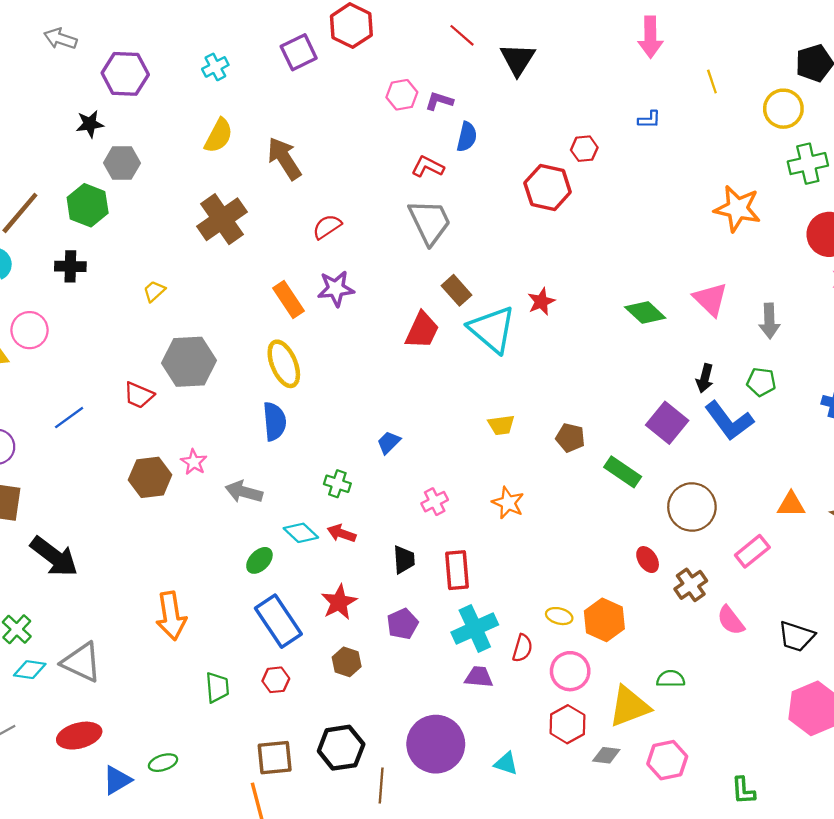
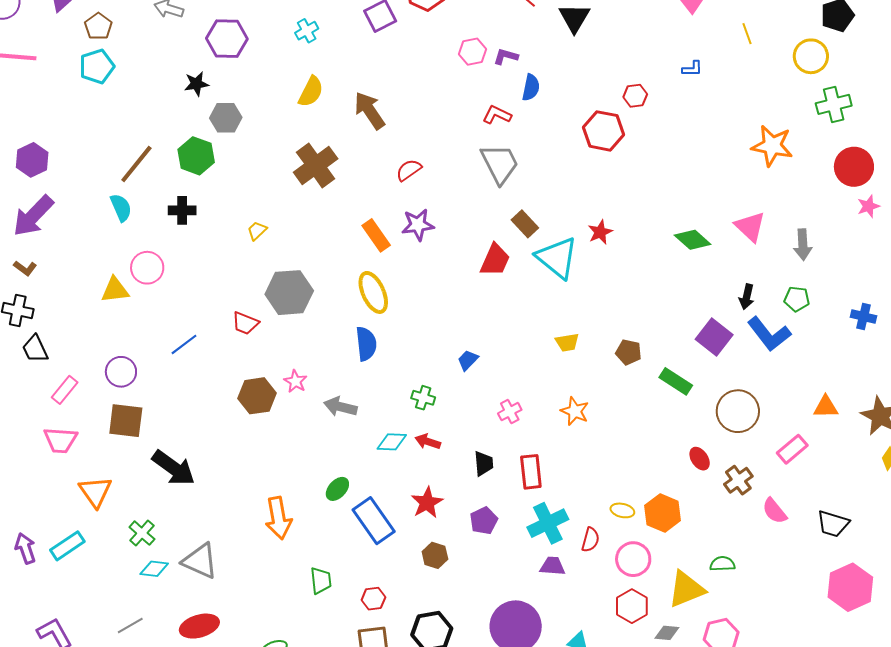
cyan diamond: (301, 533) -> (392, 442), turned -40
green ellipse: (259, 560) -> (337, 489), moved
red hexagon: (276, 680) -> (373, 599), moved

